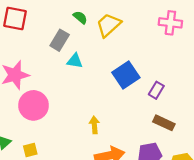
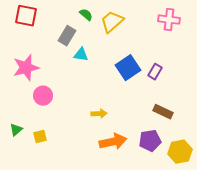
purple rectangle: (156, 90) -> (155, 72), moved
pink circle: (34, 105) -> (43, 96), size x0.7
yellow arrow: (94, 125) -> (99, 114), turned 91

